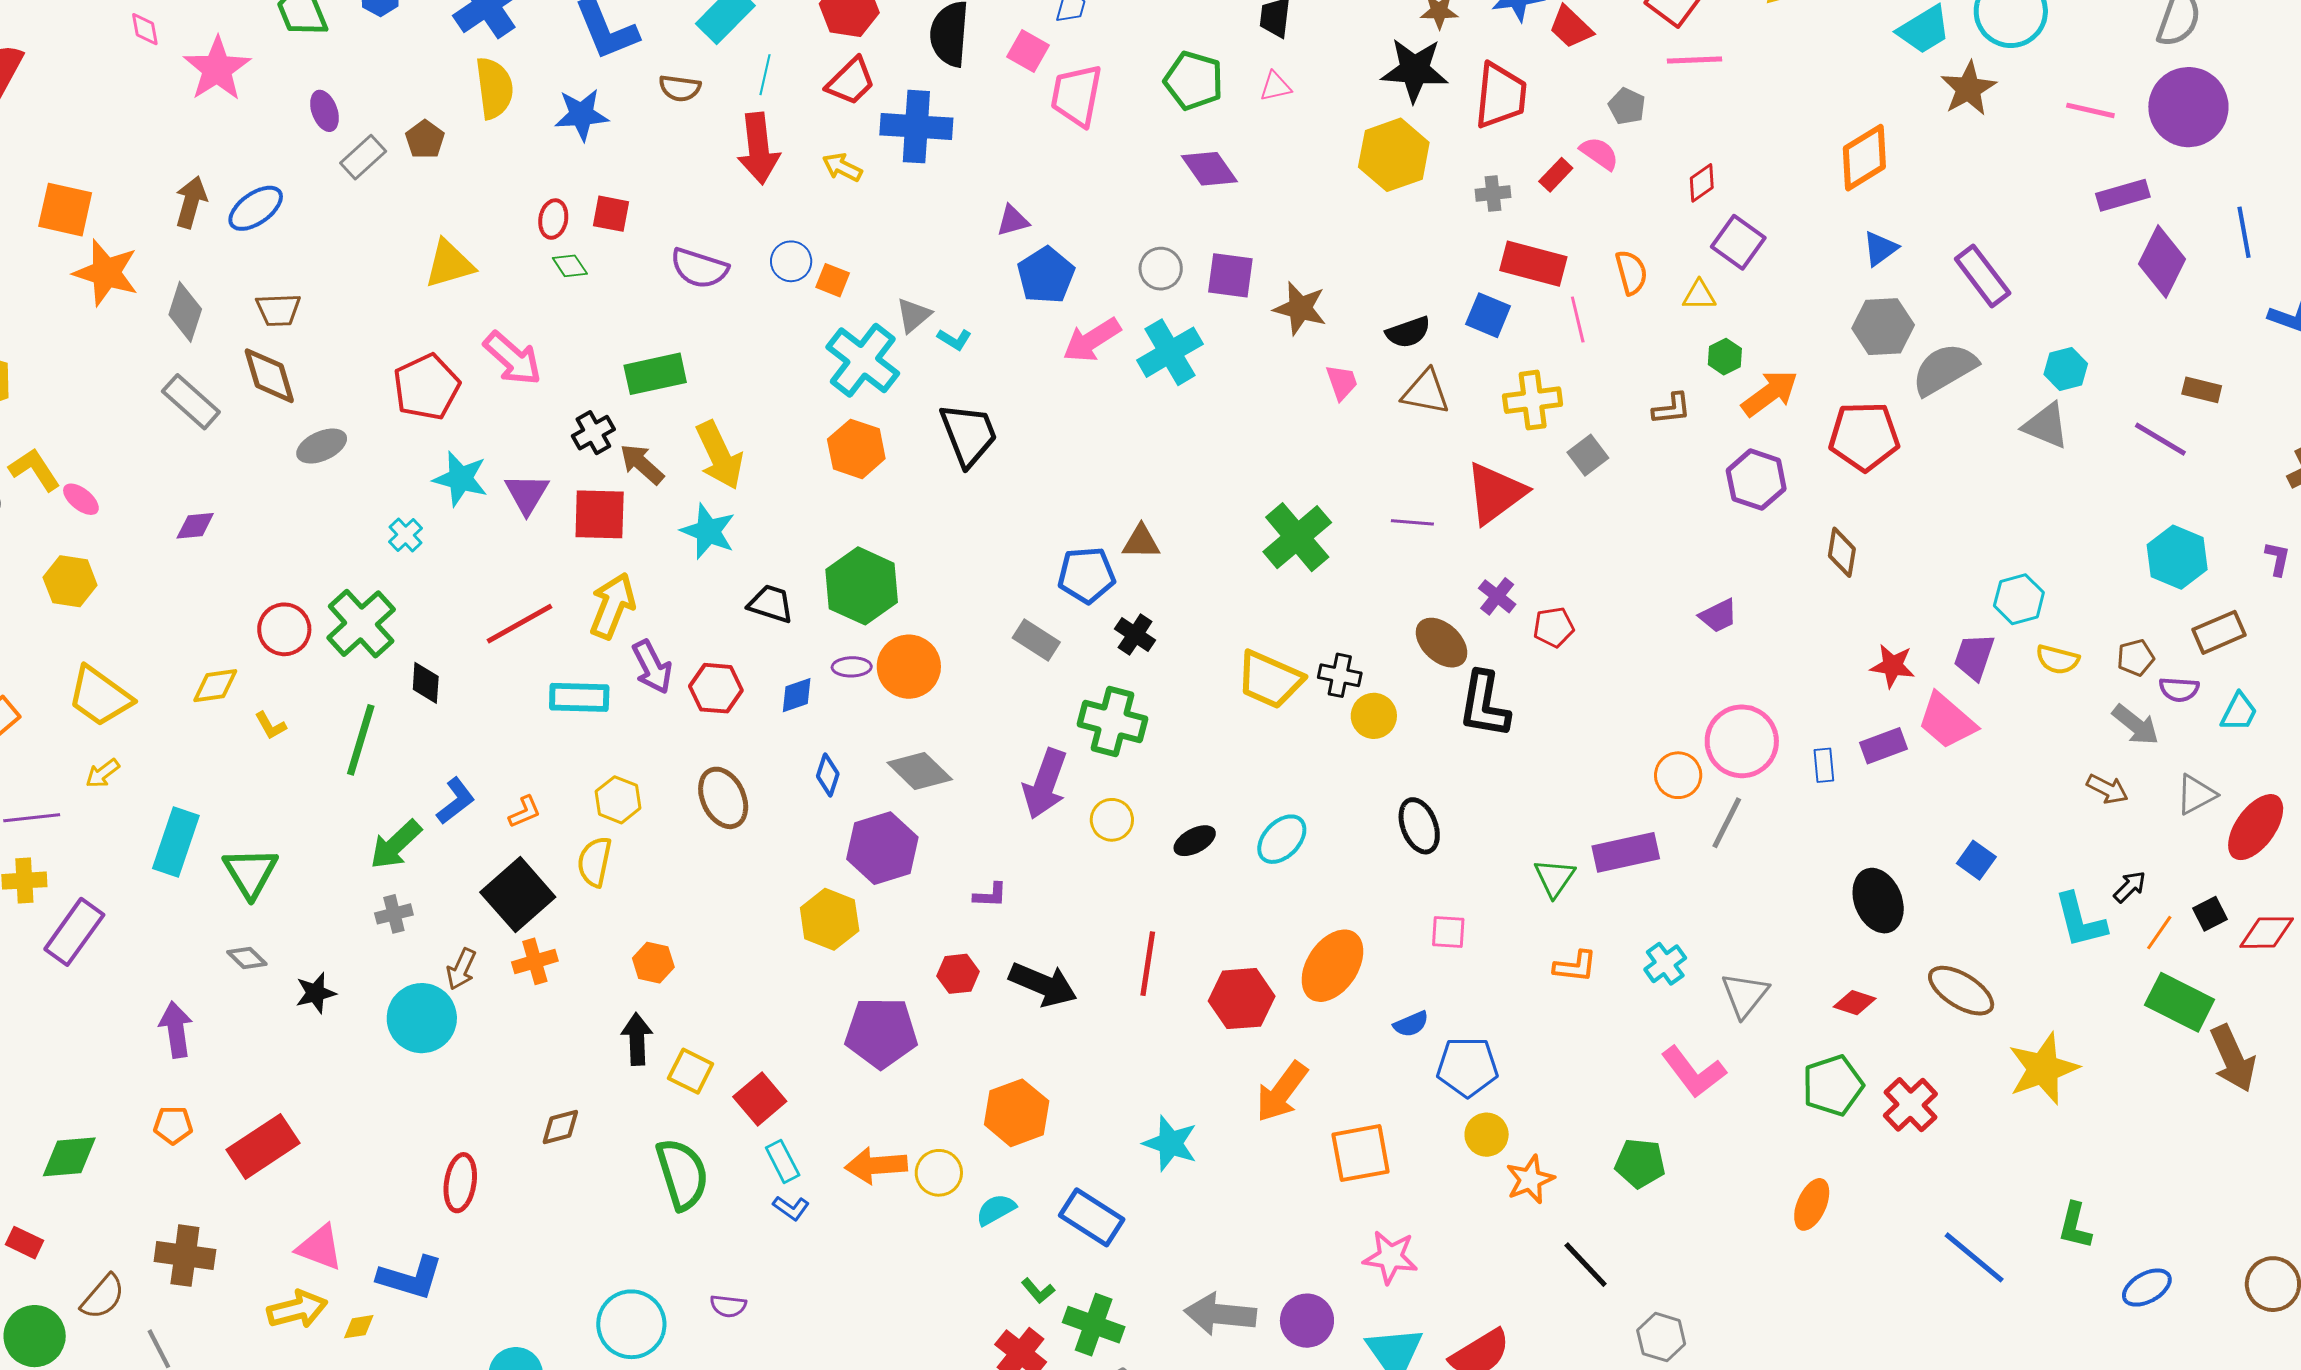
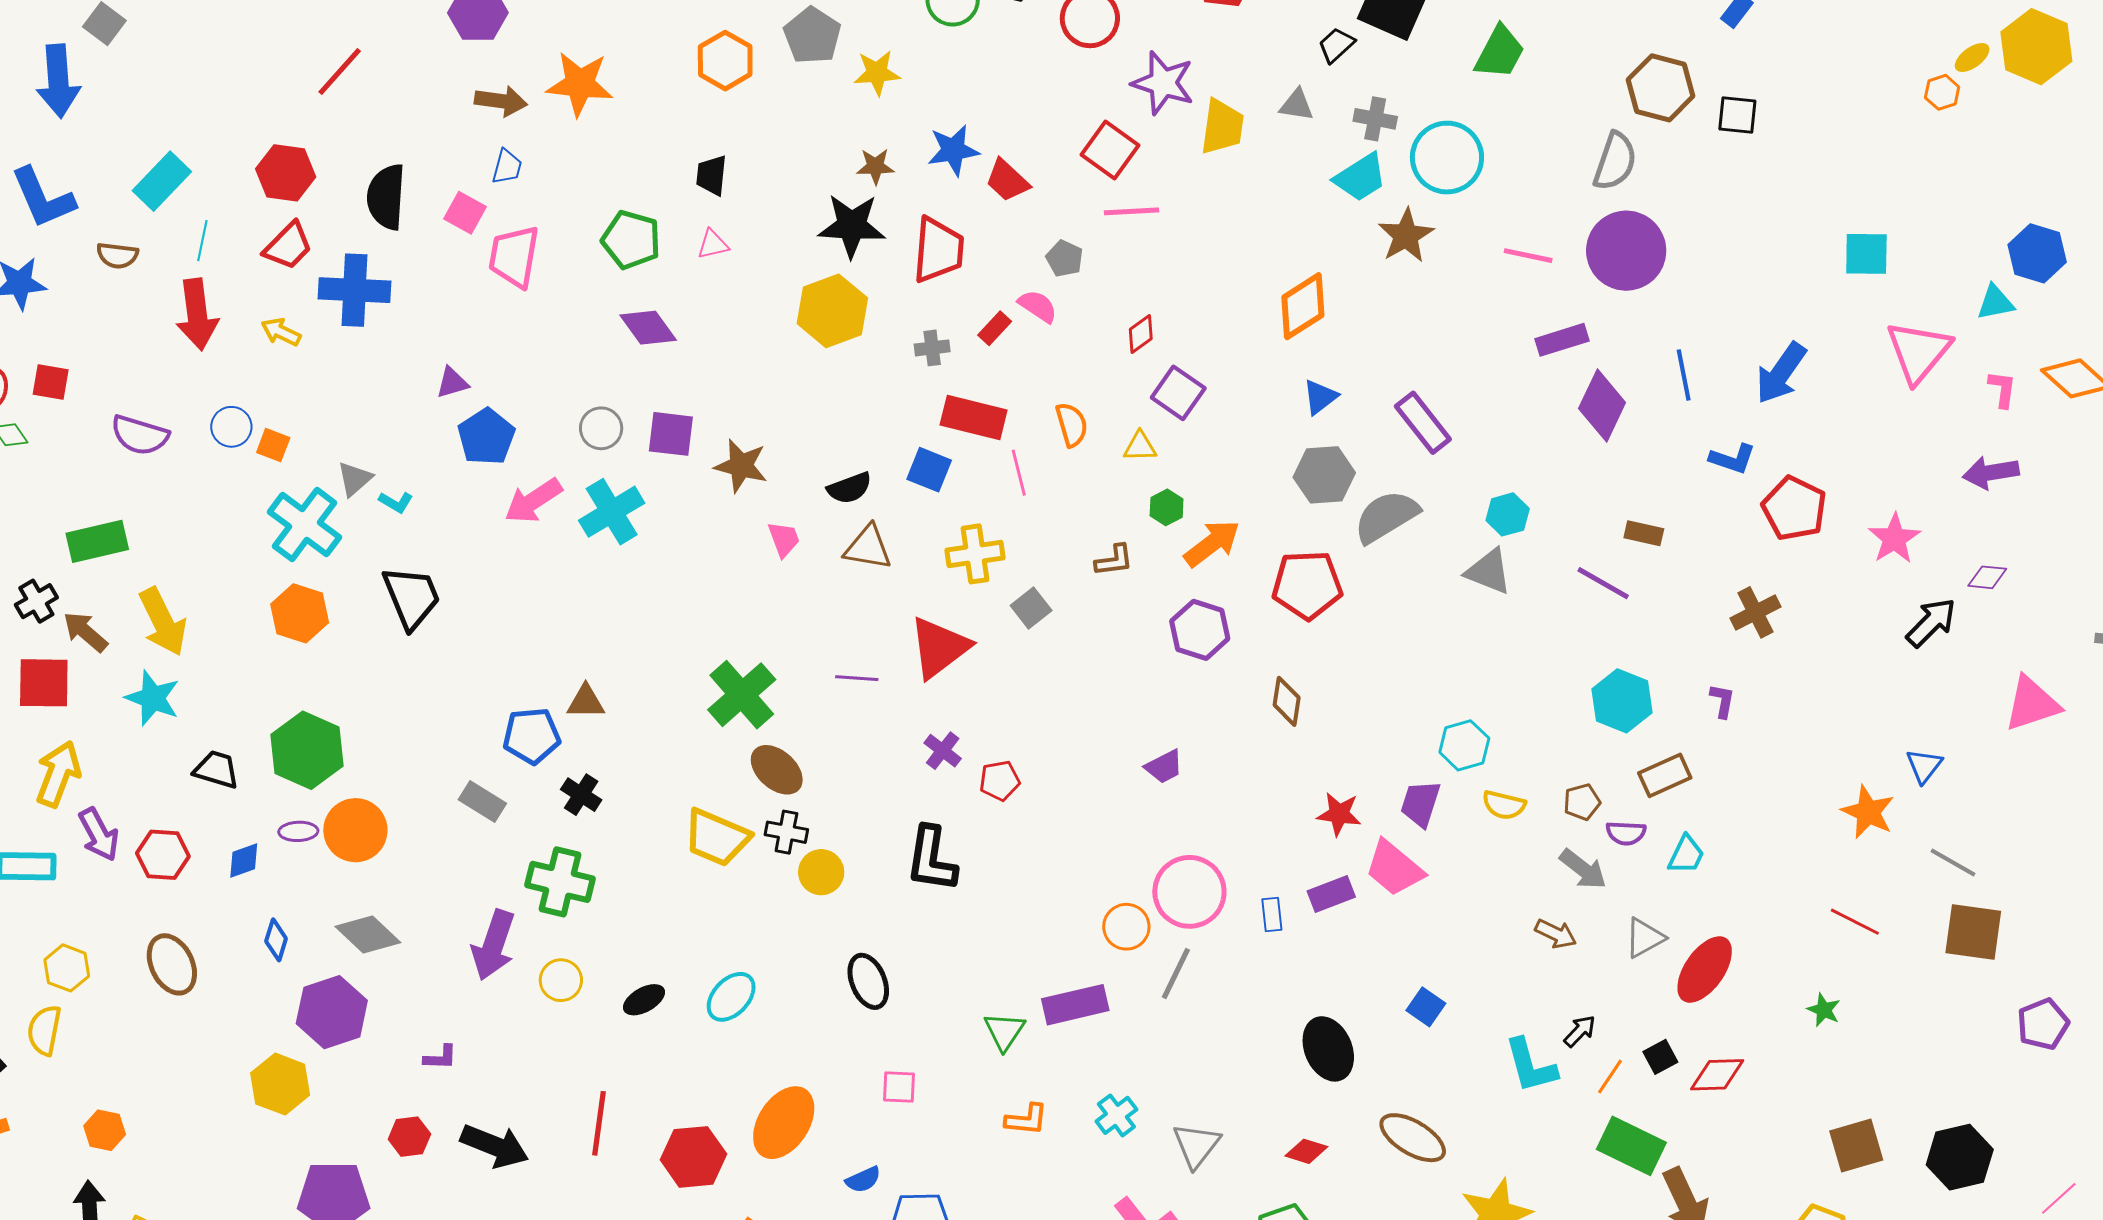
brown ellipse: (1442, 643) -> (777, 770), moved

